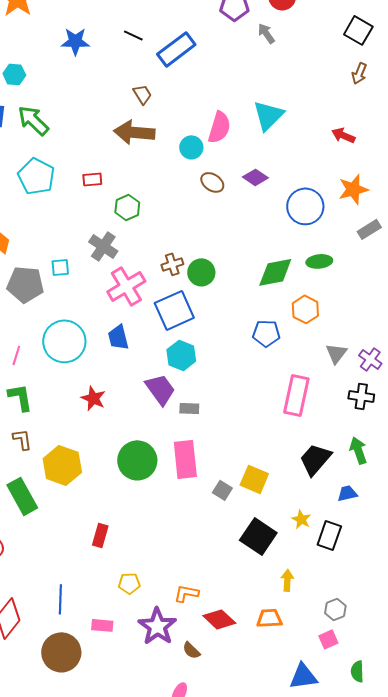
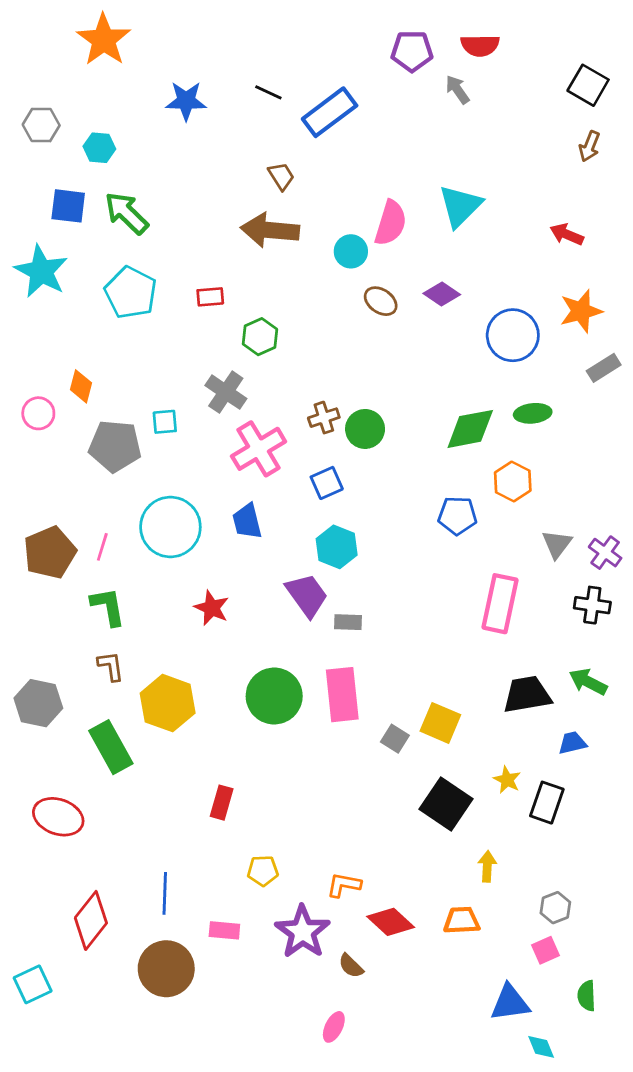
blue square: (174, 310) -> (327, 483), size x0.6
green arrow: (358, 450) -> (588, 682), turned -44
black trapezoid: (315, 459) -> (527, 695), turned 39

